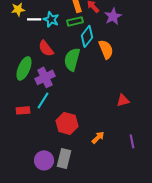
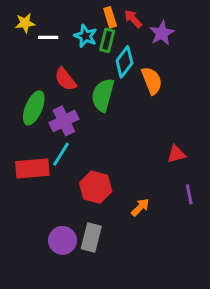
cyan star: (51, 19) -> (86, 36), moved
green rectangle: (75, 21) -> (107, 40), turned -63
red rectangle: (23, 110) -> (32, 168), size x1.6
purple line: (132, 141) -> (189, 194), moved

